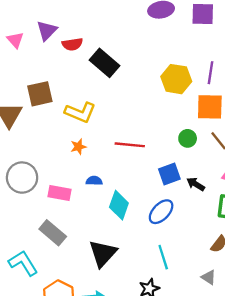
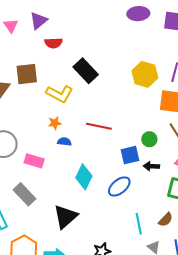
red semicircle: (72, 44) -> (53, 43), moved
black rectangle: (104, 63) -> (86, 71), moved
green circle: (188, 138) -> (149, 139), moved
blue semicircle: (94, 181) -> (64, 142), moved
black arrow: (196, 184) -> (151, 166), turned -35
cyan line: (163, 257) -> (139, 224), moved

